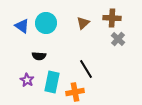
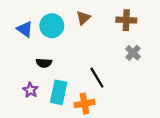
brown triangle: (83, 23) -> (83, 18), moved
gray cross: (118, 39) -> (133, 53), moved

